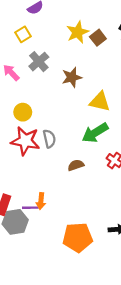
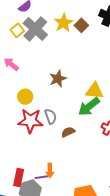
gray cross: (39, 62) -> (35, 29), moved, size x1.4
brown star: (72, 77) -> (58, 79), moved
yellow triangle: (100, 102) -> (94, 91), moved
brown semicircle: (76, 165) -> (68, 132), moved

